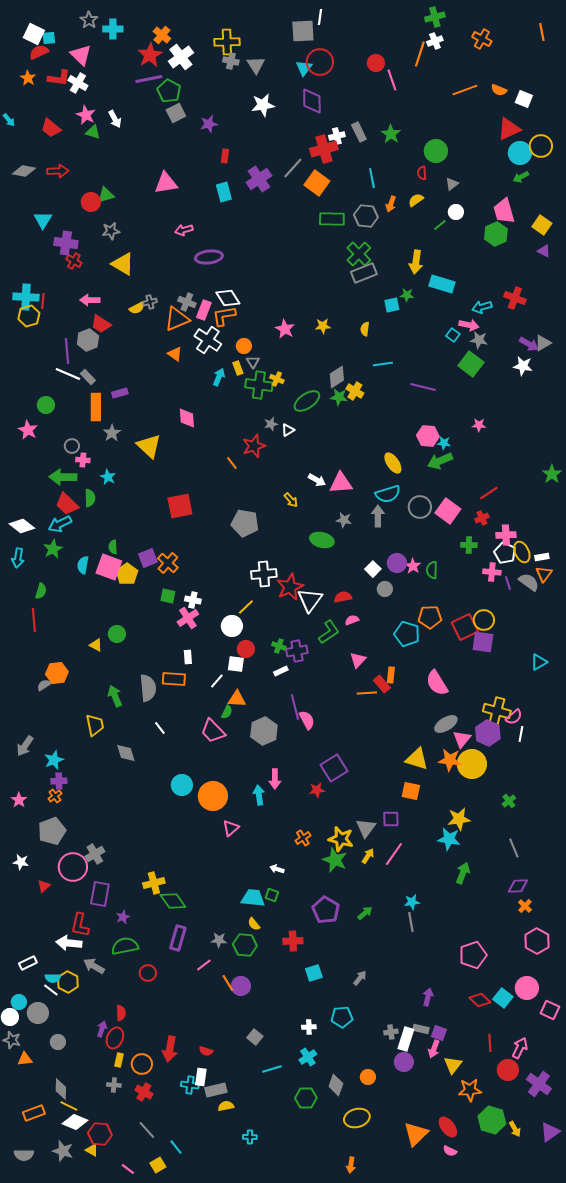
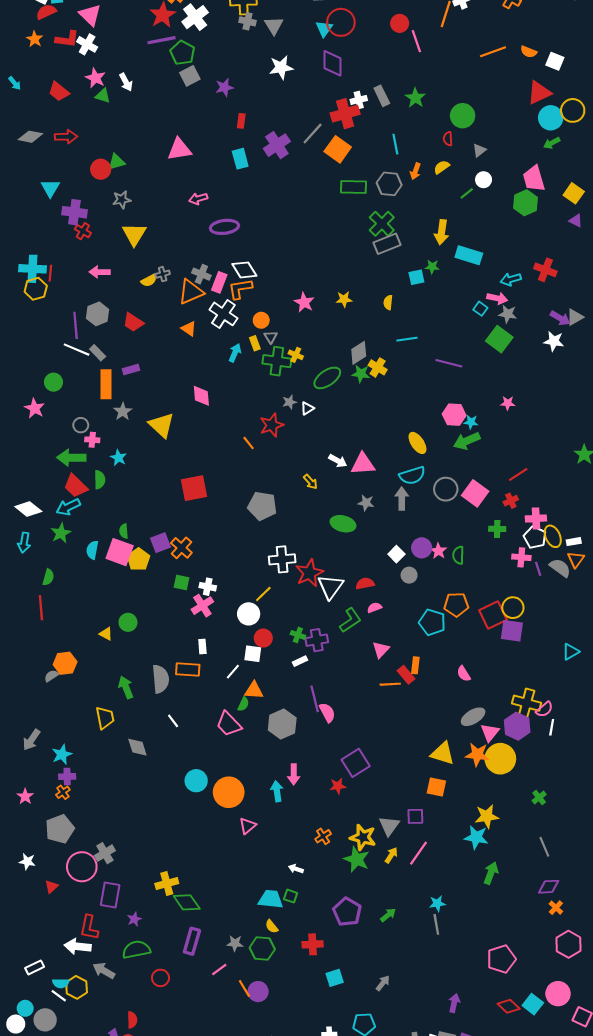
yellow triangle: (123, 264) -> (134, 234), turned 30
red trapezoid: (101, 324) -> (133, 322), moved
pink semicircle: (437, 683) -> (464, 674), size x0.6

